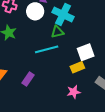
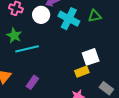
green triangle: (57, 32) -> (95, 16), moved
cyan line: (47, 49) -> (27, 49), moved

